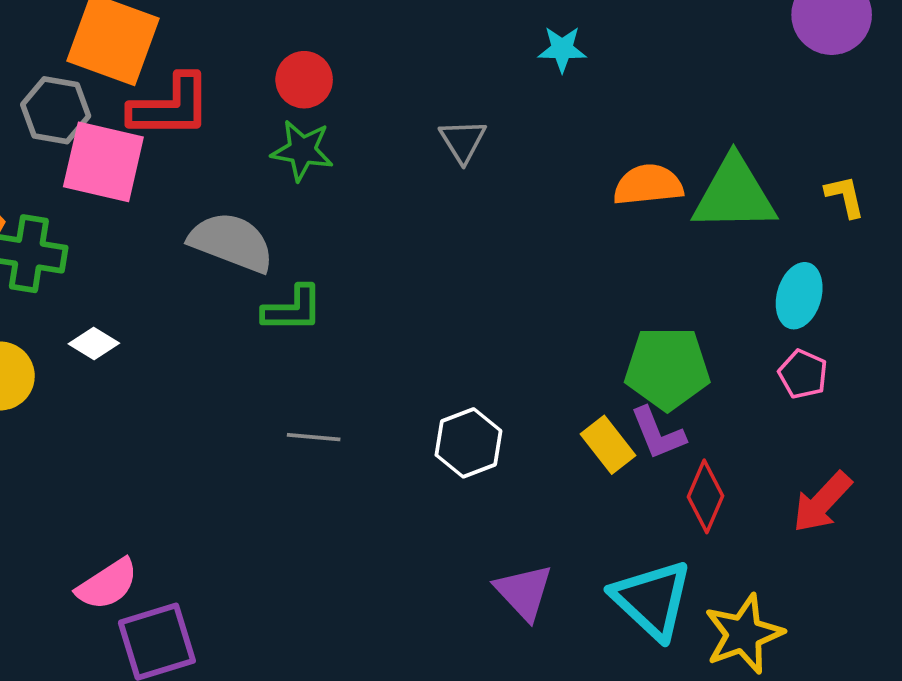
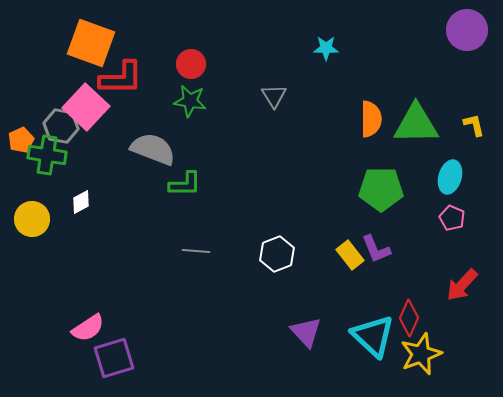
gray hexagon: (56, 110) -> (61, 126), moved
pink square: (103, 162) -> (86, 107), turned 30
orange semicircle: (648, 185) -> (371, 119), turned 96
white diamond: (94, 343) -> (81, 202), turned -60
green pentagon: (667, 368) -> (381, 189), moved
red diamond: (705, 496) -> (409, 318), moved

